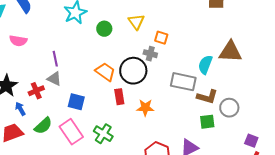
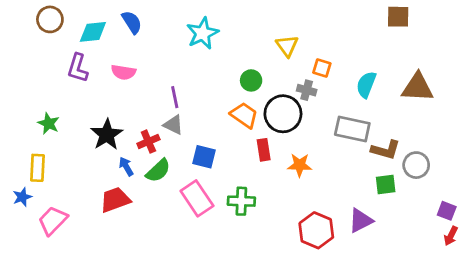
green circle: (104, 29) -> (251, 80), moved
cyan semicircle: (205, 65) -> (366, 85), moved
green semicircle: (43, 126) -> (158, 171), moved
green cross: (103, 134) -> (241, 201), turned -30

